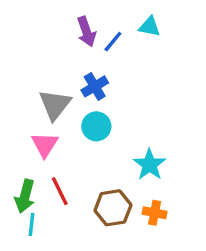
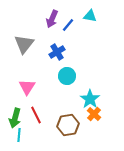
purple arrow: (86, 32) -> (52, 19), turned 42
gray triangle: (55, 105) -> (24, 44), moved
cyan circle: (96, 126) -> (67, 76), moved
orange cross: (155, 213) -> (94, 114), moved, turned 32

